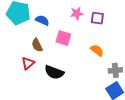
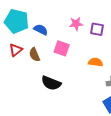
orange semicircle: (97, 50) -> (96, 62), turned -32
red triangle: (28, 63) -> (16, 50), moved

